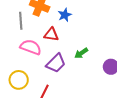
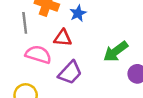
green arrow: (81, 53) -> (116, 51), moved, size x1.5

